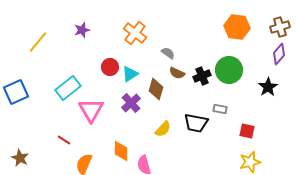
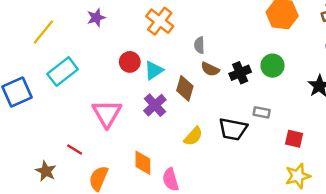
gray semicircle: (168, 53) -> (199, 45), turned -128
green circle: (229, 70) -> (272, 66), size x0.7
cyan rectangle: (68, 88) -> (63, 72), moved
brown star: (20, 158) -> (46, 171), moved

